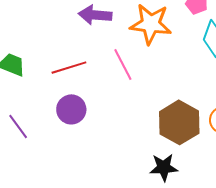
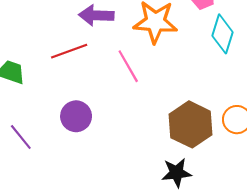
red line: (69, 68) -> (69, 51), moved

